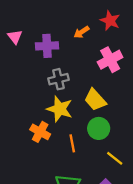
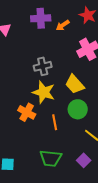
purple cross: (47, 46) -> (41, 18), moved

